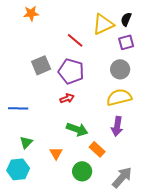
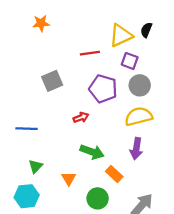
red line: (75, 40) -> (90, 53), turned -48
purple square: (126, 42) -> (130, 61), moved, turned 35
purple pentagon: (71, 71) -> (103, 89), moved

